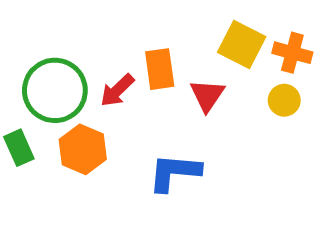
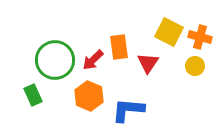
orange hexagon: (83, 149) -> (89, 96), moved

